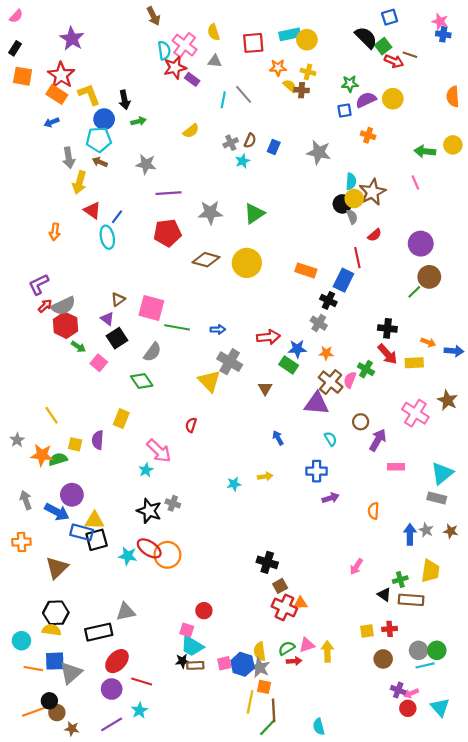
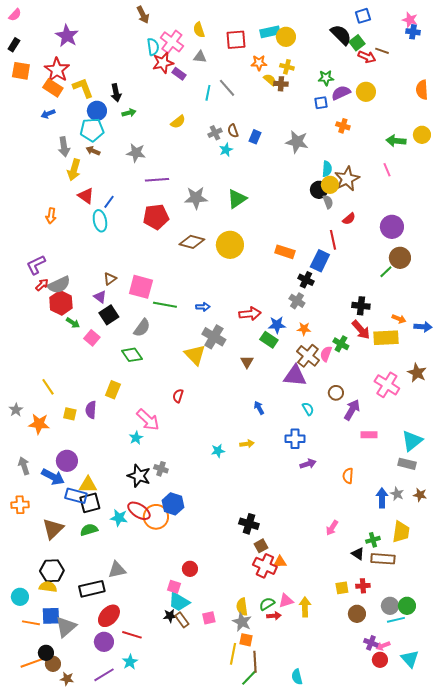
brown semicircle: (250, 141) -> (233, 131), turned 136
yellow rectangle: (414, 363) -> (386, 338), size x1.4
green semicircle: (58, 459) -> (89, 530), moved
blue hexagon: (243, 664) -> (173, 504), moved
brown rectangle: (195, 665) -> (182, 620), turned 56

